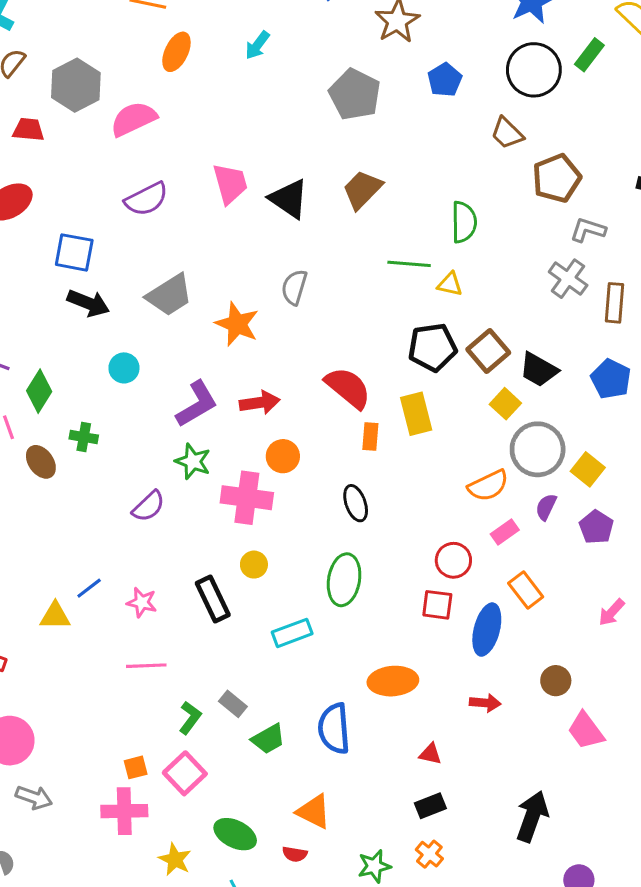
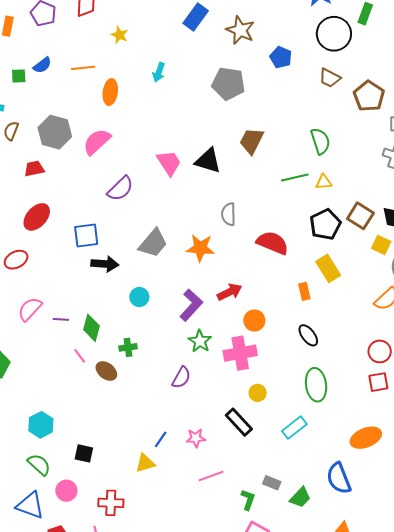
red semicircle: (348, 388) -> (273, 243), moved
green star: (193, 461) -> (200, 341), turned 30

